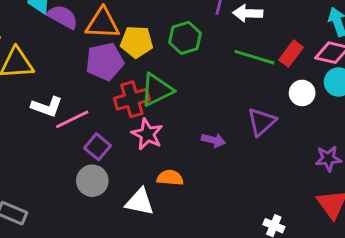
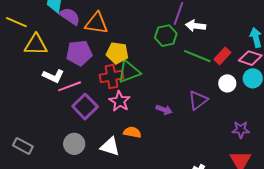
green hexagon: (185, 38) -> (166, 36), moved
yellow pentagon: (137, 42) -> (117, 53), moved
purple pentagon: (105, 62) -> (79, 53), moved
purple square: (98, 147) -> (85, 107), size x1.4
gray circle: (92, 181) -> (74, 144), moved

